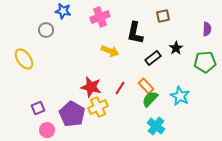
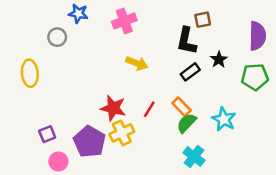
purple semicircle: (207, 29) -> (257, 36), size x1.6
black L-shape: (135, 33) -> (187, 41), moved
yellow ellipse: (24, 59) -> (30, 73), turned 30

